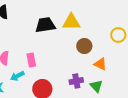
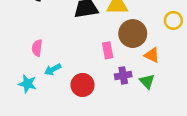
brown circle: (84, 46) -> (133, 34), size x1.5
pink rectangle: (31, 60) -> (108, 50), moved

